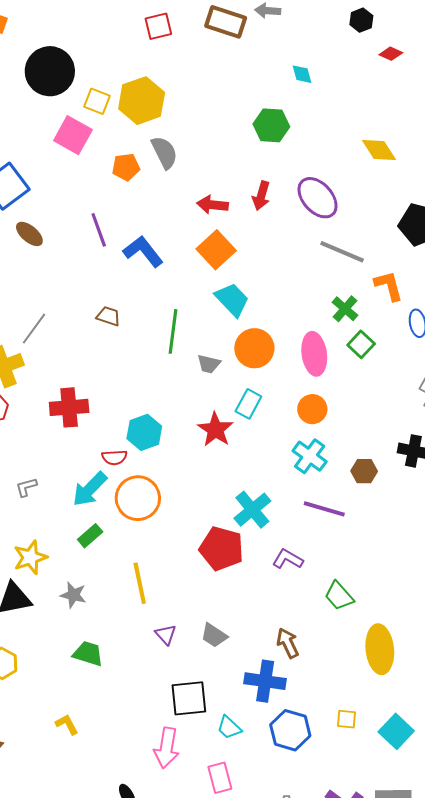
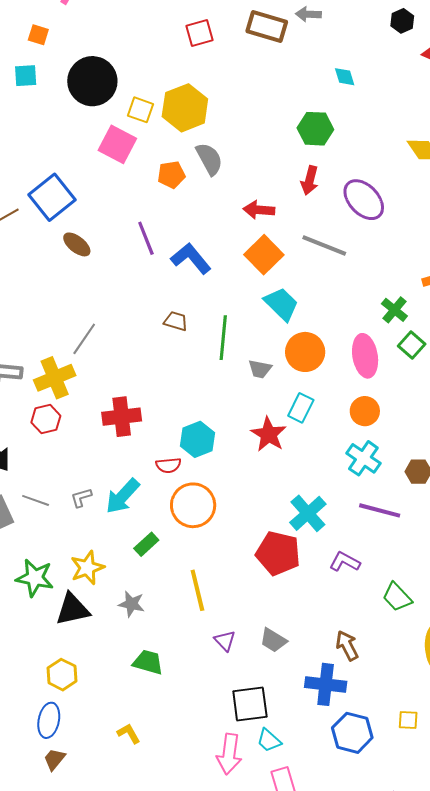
red arrow: (261, 196) -> (310, 180), moved
gray line: (342, 252) -> (324, 245), moved
brown trapezoid: (109, 316) -> (176, 321), moved
cyan arrow: (90, 489) -> (123, 496), moved
cyan trapezoid: (229, 727) -> (269, 740), moved

